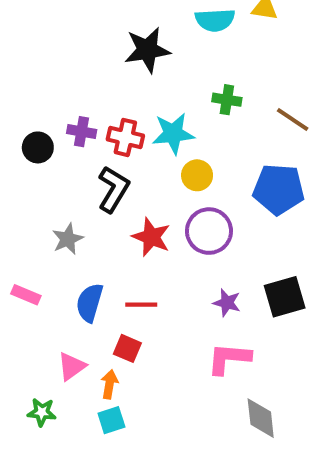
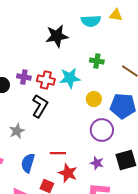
yellow circle: (197, 175) -> (94, 99), moved
purple circle: (209, 231) -> (102, 130), moved
red star: (151, 237) -> (68, 173), moved
red line: (141, 305) -> (58, 153), moved

